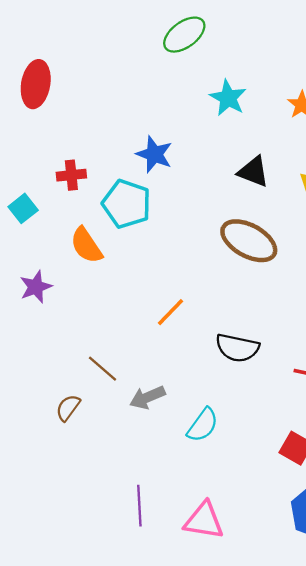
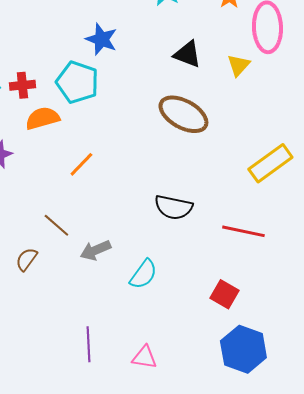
red cross: (71, 175) -> (22, 85), moved
orange semicircle: (86, 245) -> (42, 118), turned 108
orange line: (170, 312) -> (81, 164), moved
pink triangle: (204, 521) -> (144, 357), size x0.7

